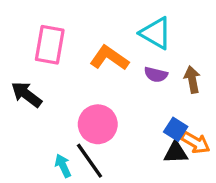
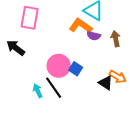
orange L-shape: (109, 58) -> (81, 26), moved
blue square: (176, 129) -> (76, 69), moved
black triangle: (176, 152) -> (106, 83), turned 35

